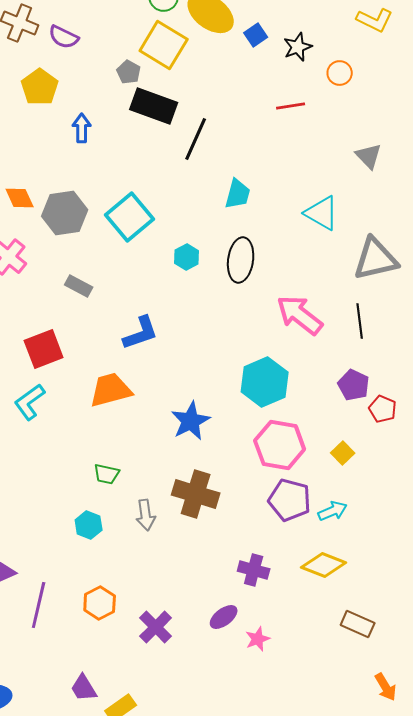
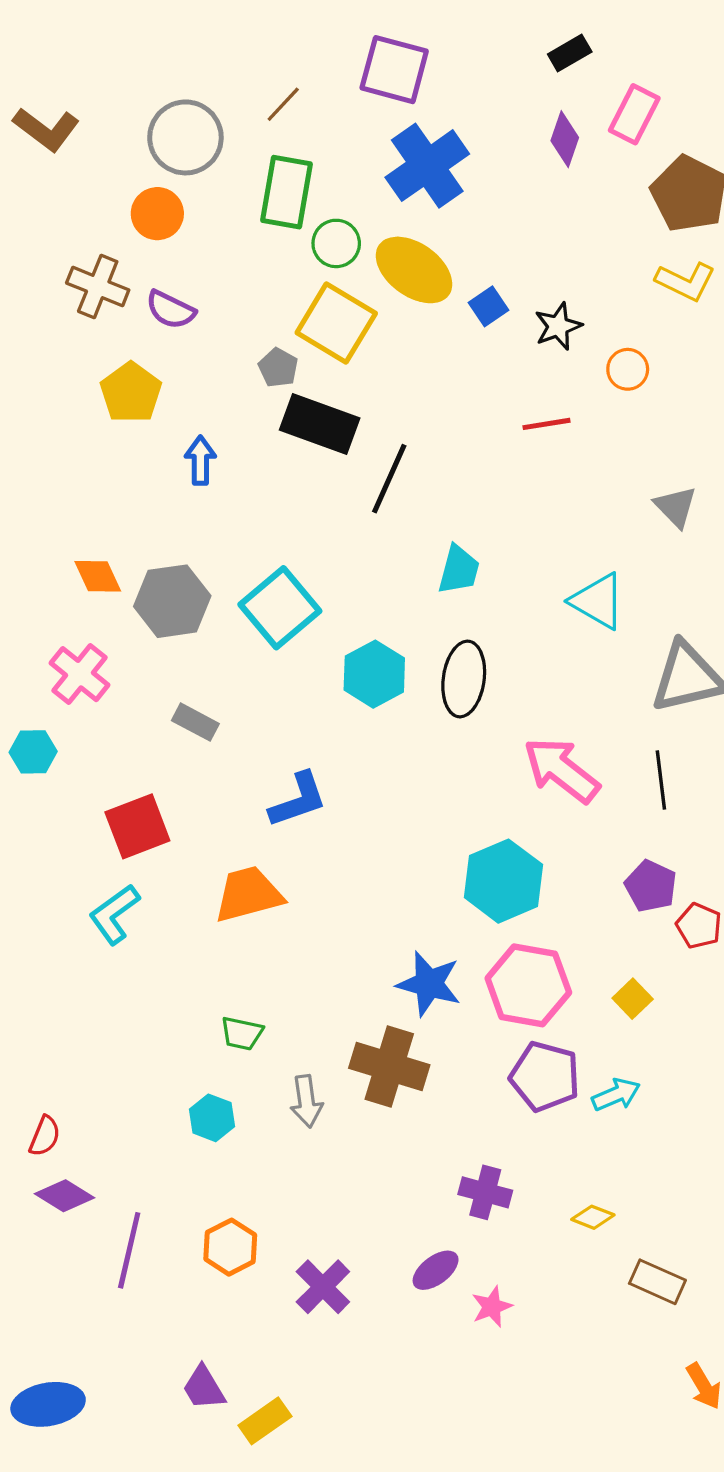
cyan hexagon: (187, 257) -> (374, 674), size x1.5
blue star: (191, 421) -> (429, 984), moved, turned -30
yellow diamond: (324, 565) -> (593, 1217), moved, size x0.6

